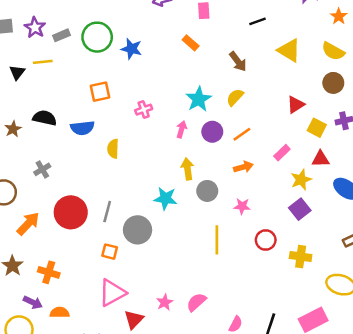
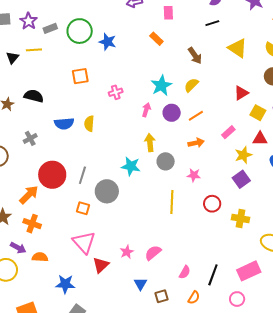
blue semicircle: (82, 128) -> (64, 124), moved
orange arrow: (28, 224) -> (29, 195), moved
pink triangle: (112, 293) -> (84, 242), turned -45

